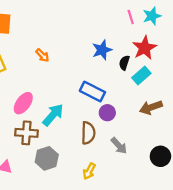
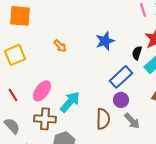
blue star: (102, 50) -> (105, 41), moved
blue rectangle: (92, 91) -> (121, 77), moved, turned -70
gray arrow: (119, 146) -> (132, 121), moved

